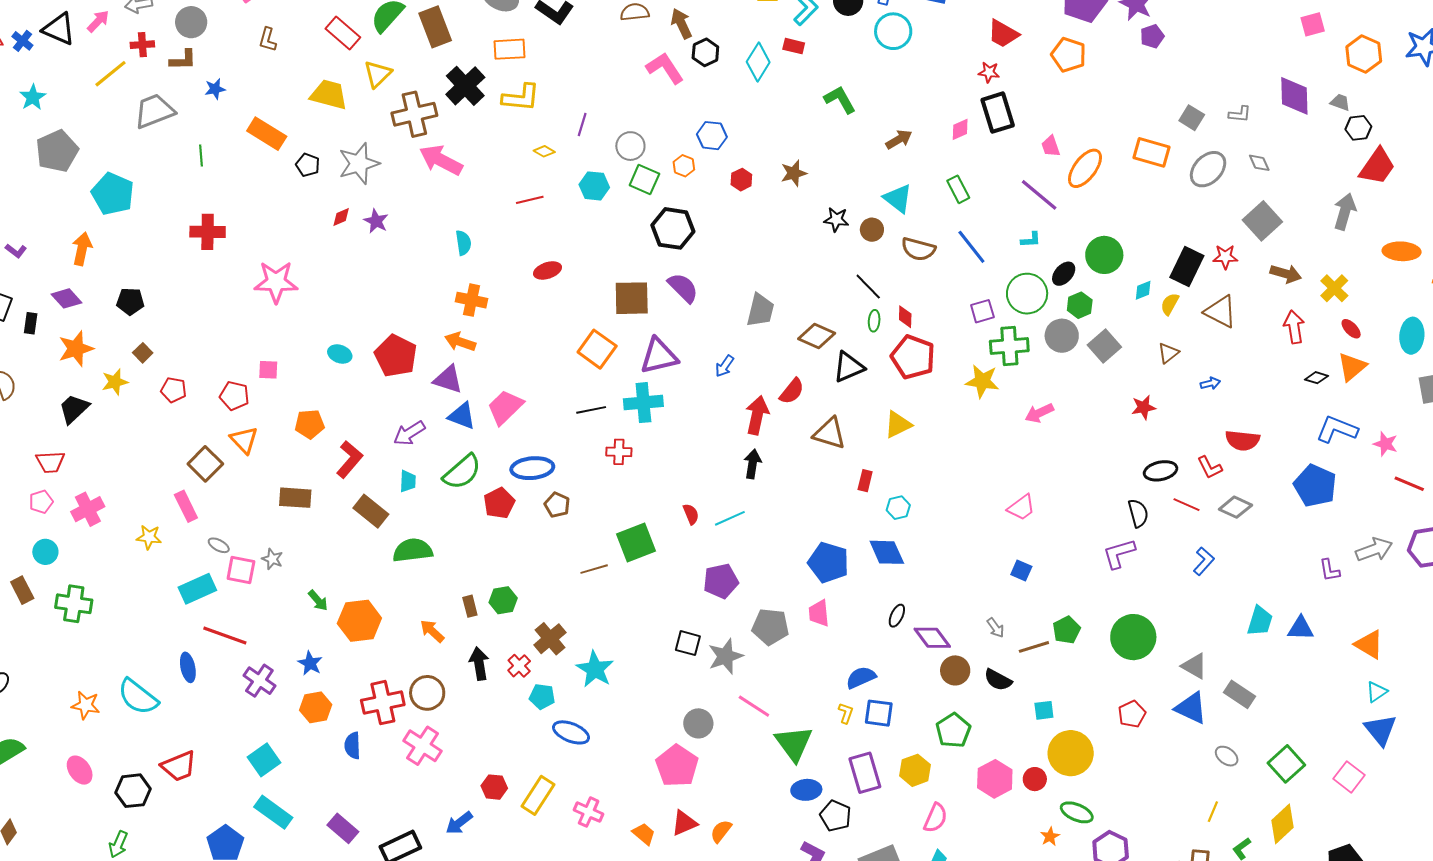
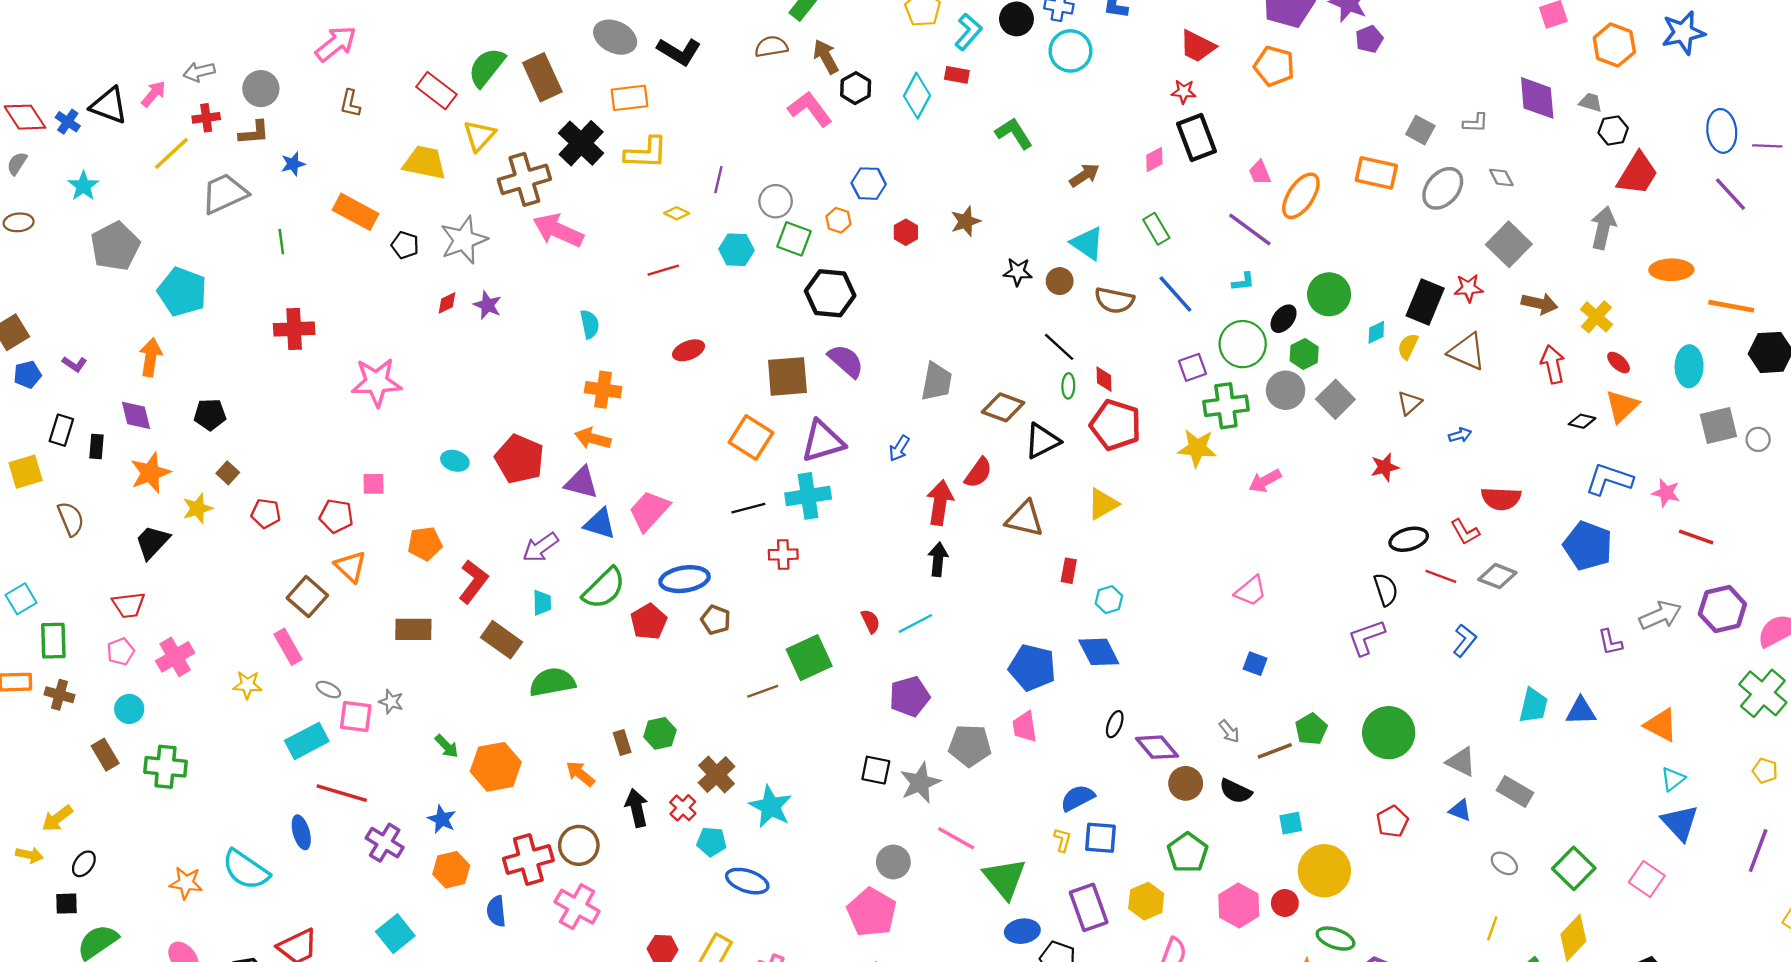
purple diamond: (66, 298) -> (136, 415), turned 32
blue triangle: (1191, 708) -> (1460, 810), size x0.6

